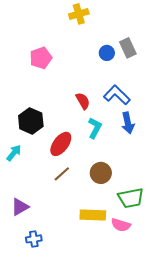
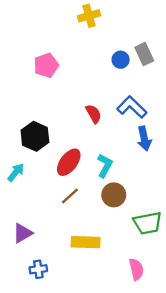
cyan L-shape: (95, 128) -> (105, 166), moved
yellow rectangle: (93, 215) -> (86, 242), moved
pink semicircle: (121, 225) -> (136, 269), moved, turned -120

